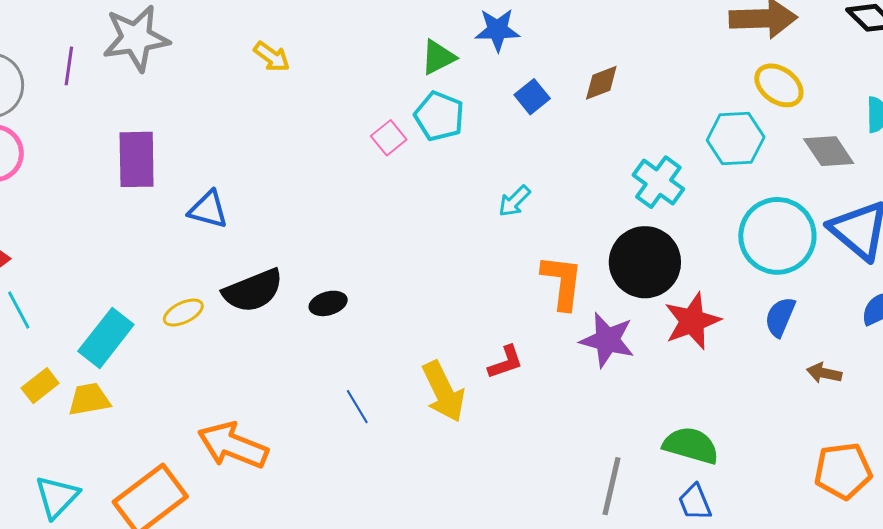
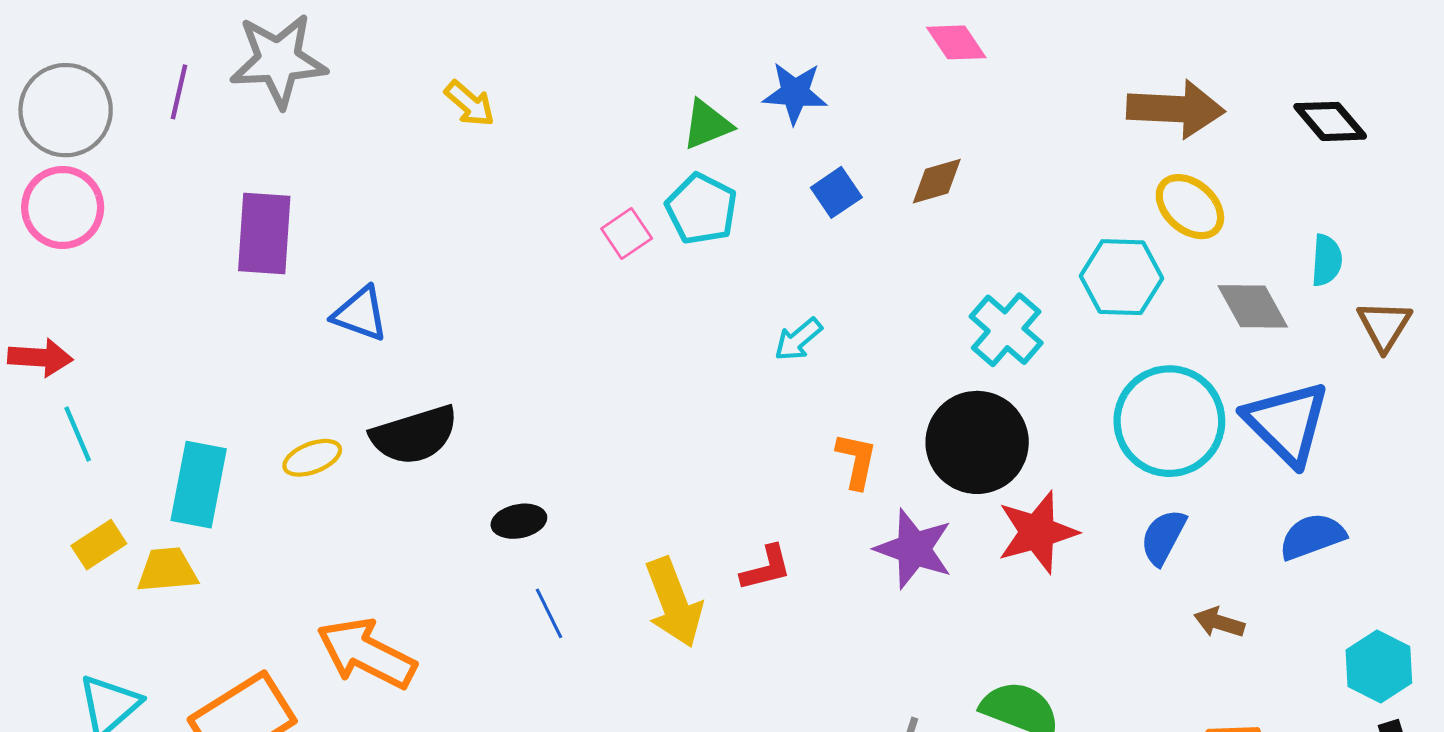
orange L-shape: (562, 282) -> (856, 461), size x0.7
black ellipse: (328, 303) -> (519, 521), moved
cyan rectangle: (106, 338) -> (199, 485), turned -32

